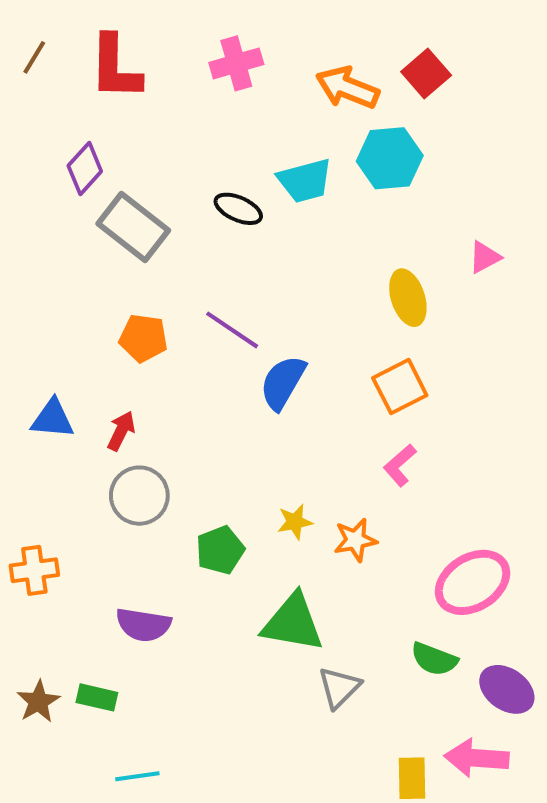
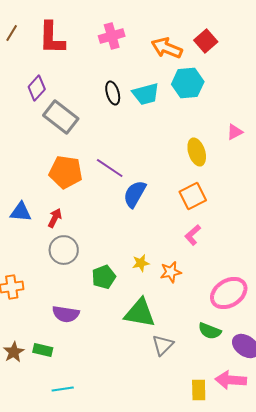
black ellipse: (238, 209) -> (113, 93), moved, turned 50
orange pentagon: (143, 338) -> (66, 172), size x1.4

